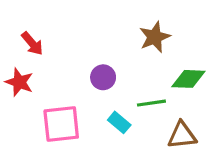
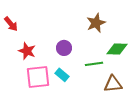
red arrow: (32, 43) -> (11, 24), moved
red star: (19, 82) -> (27, 51), moved
cyan rectangle: (119, 122) -> (62, 75), moved

